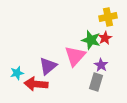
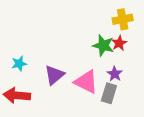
pink triangle: (75, 56) -> (86, 82), moved, turned -45
cyan star: (17, 73) -> (19, 64), moved
red arrow: (36, 84) -> (17, 95), moved

